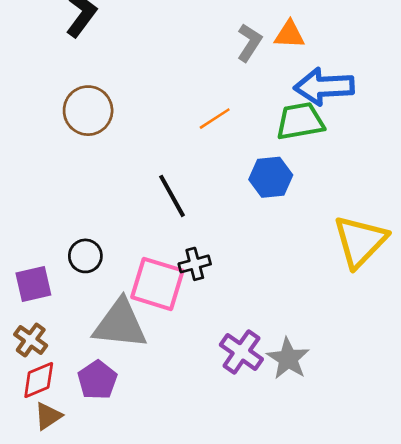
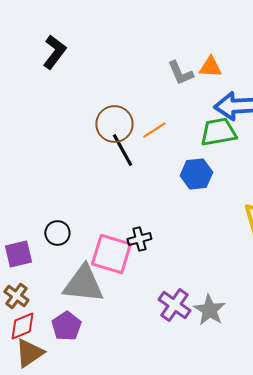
gray L-shape: (249, 43) -> (180, 73), turned 124
brown circle: (88, 111) -> (114, 124), moved
black line: (172, 196) -> (122, 150), moved
brown triangle: (48, 416) -> (29, 353), size x1.4

